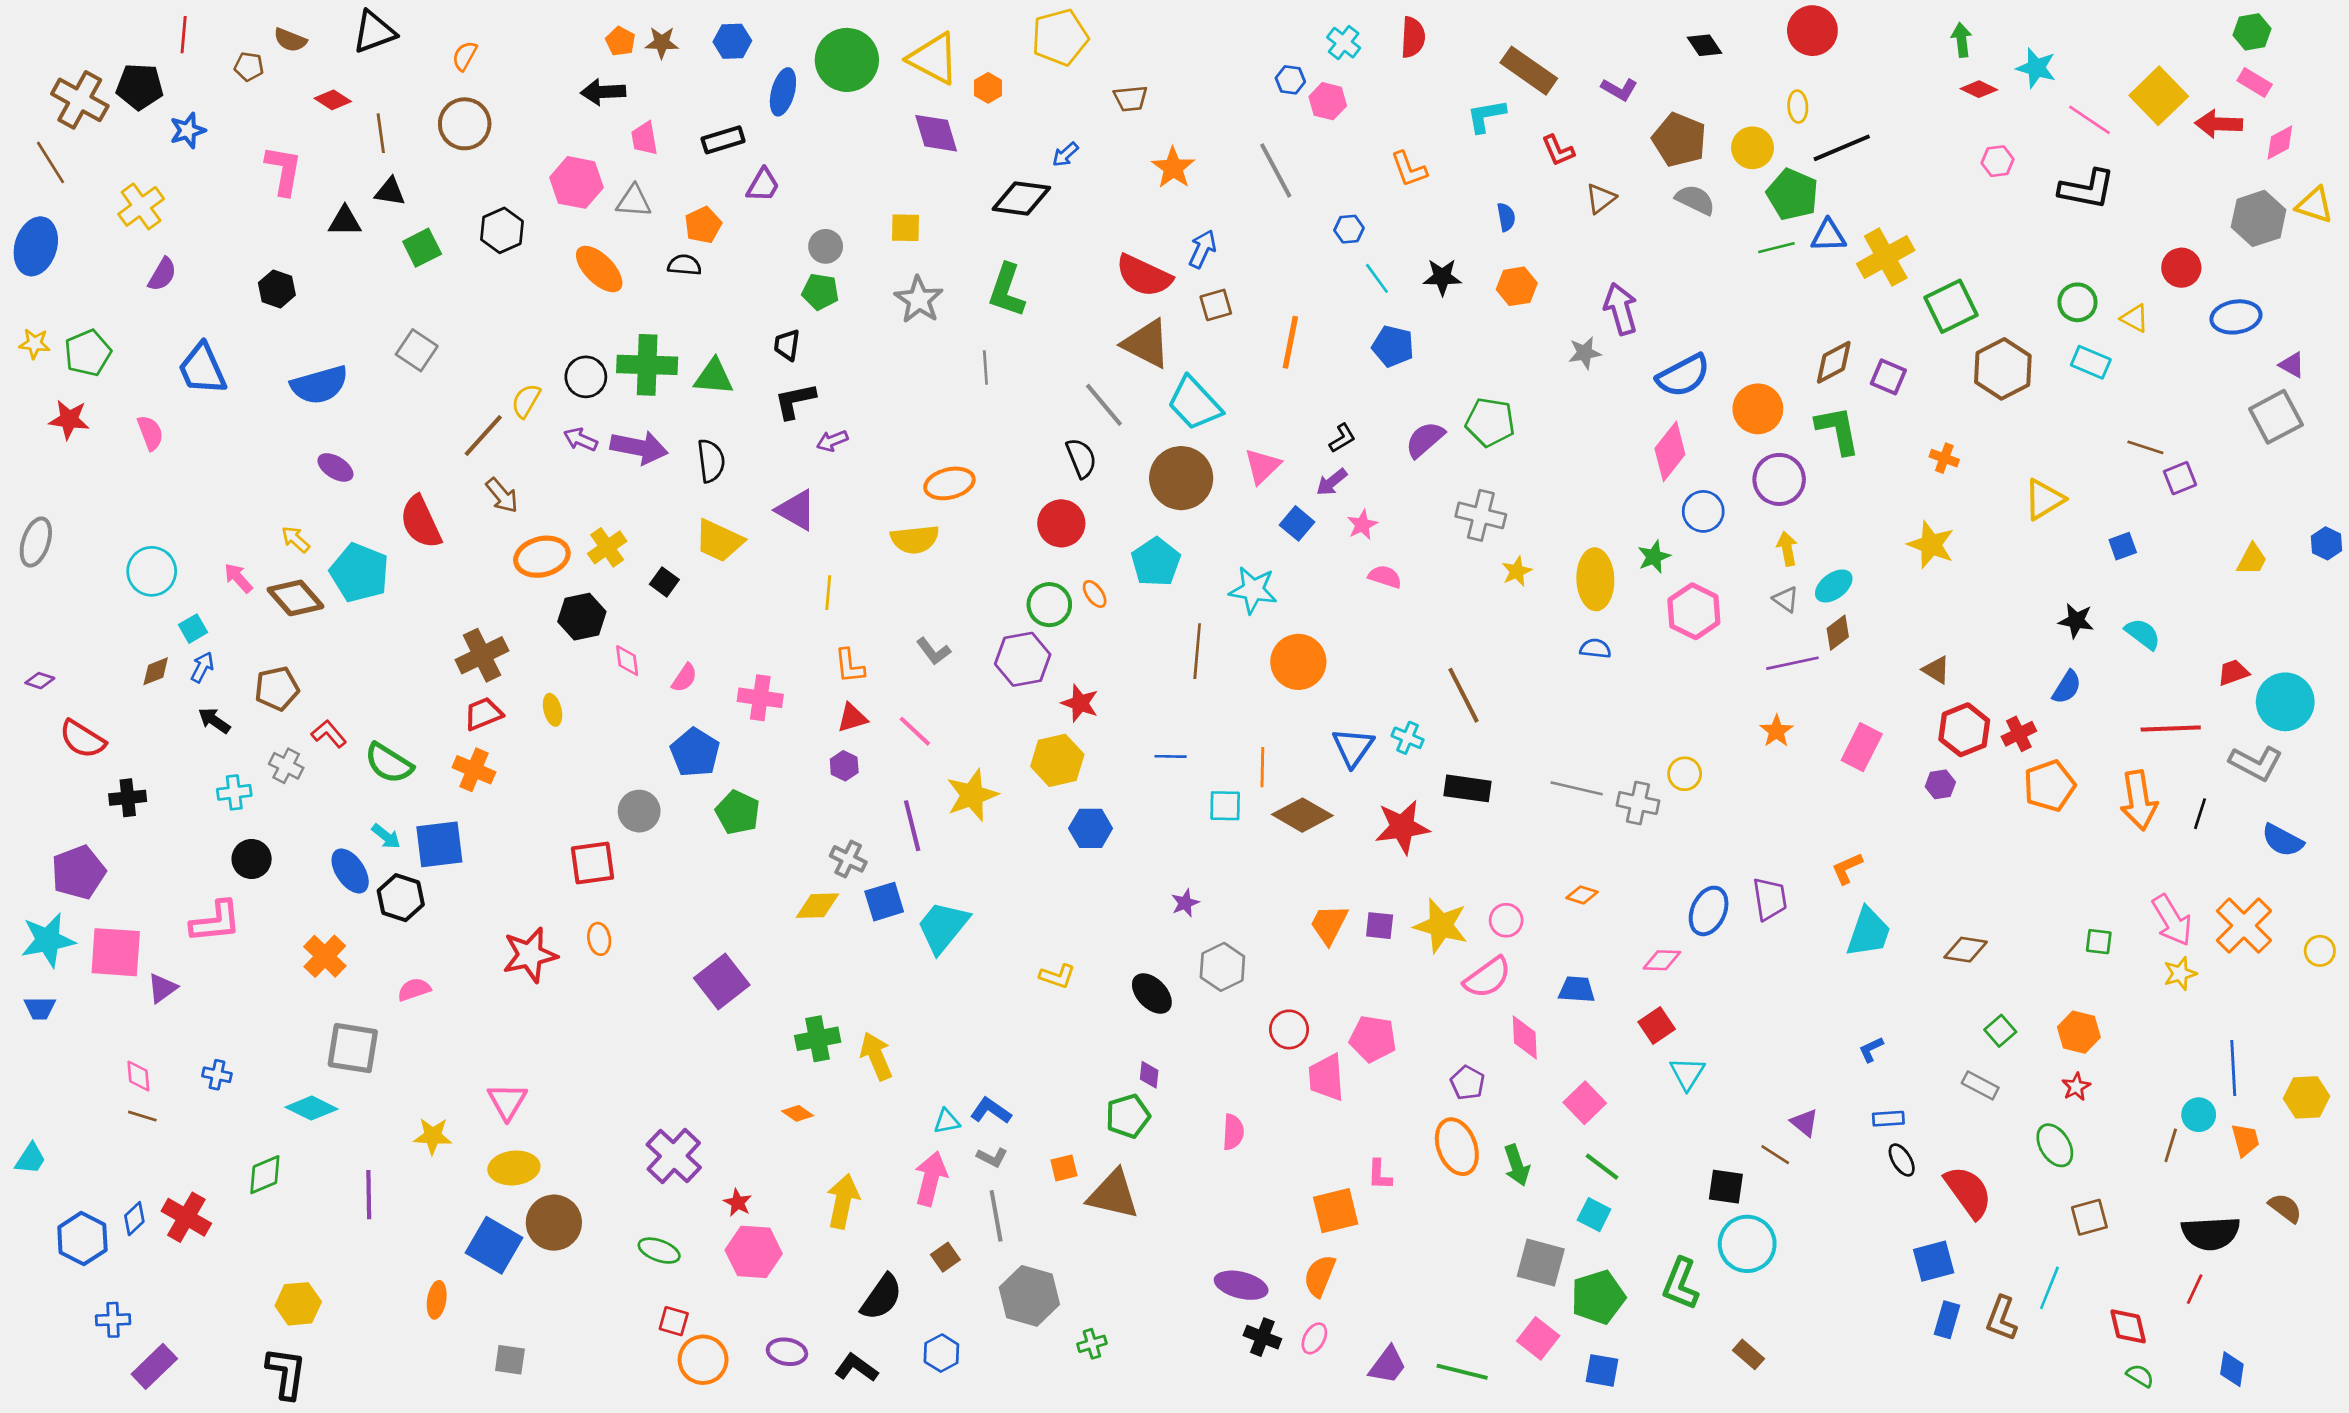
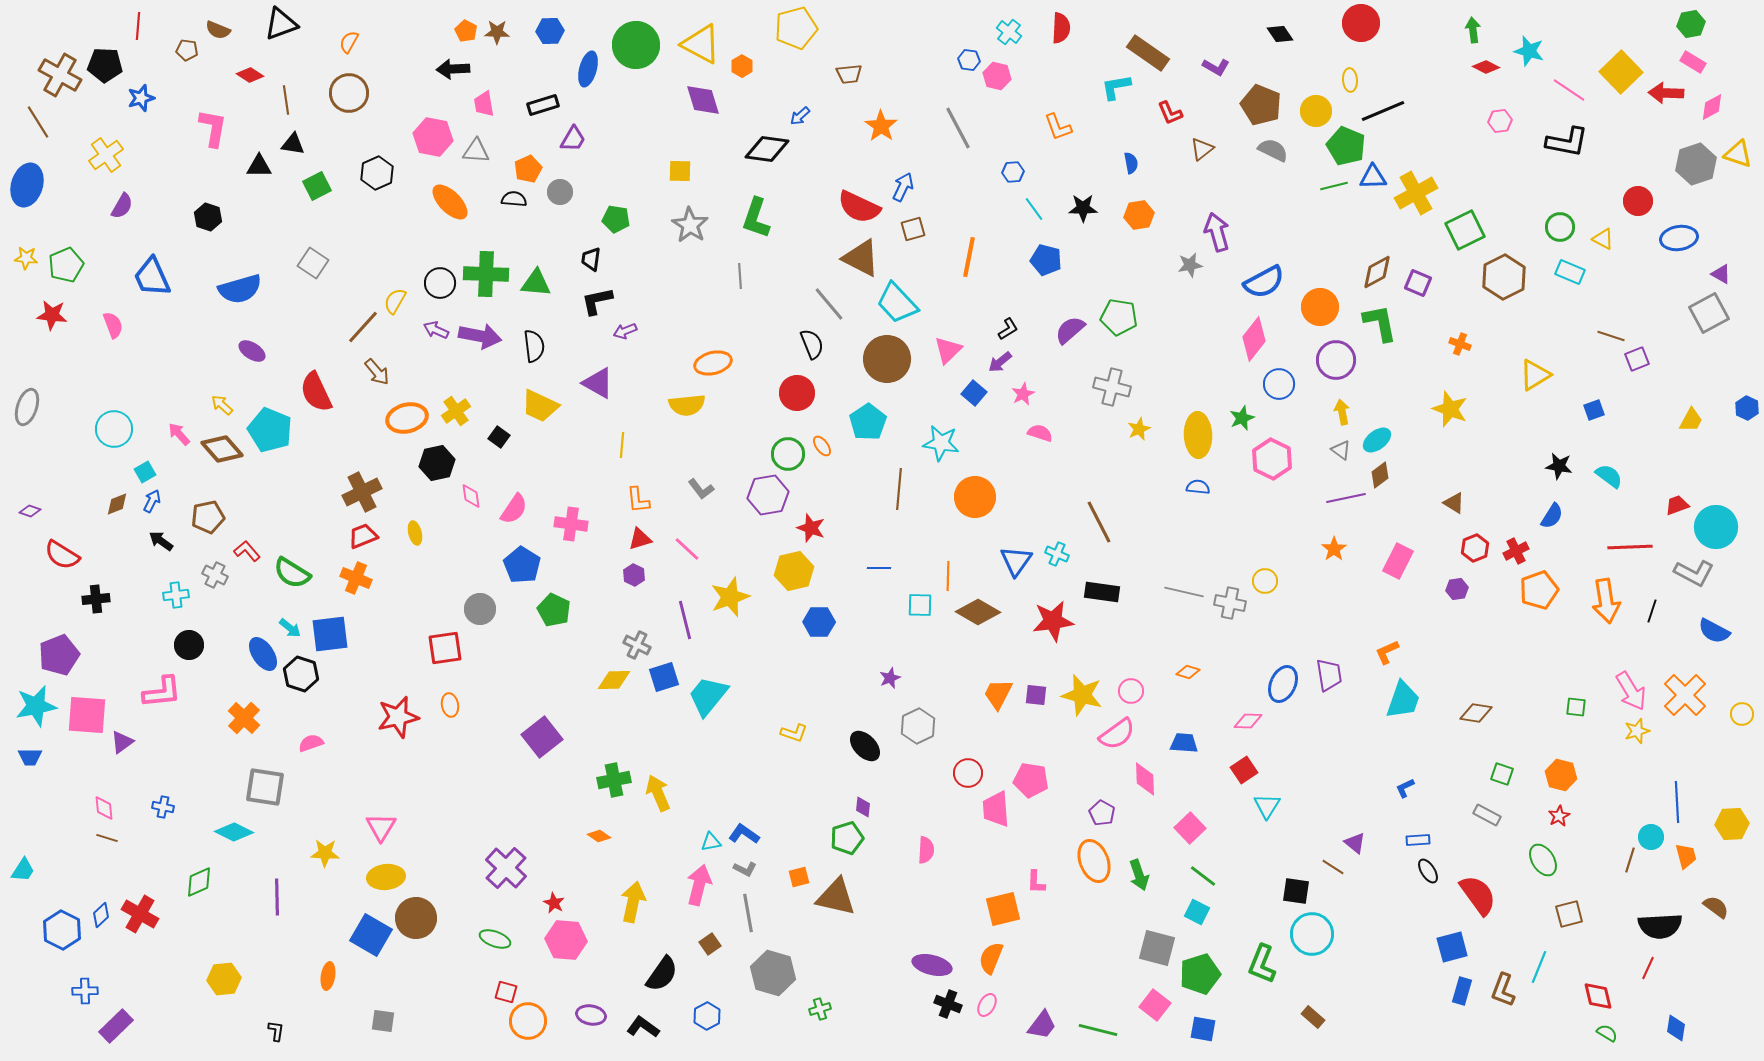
gray circle: (826, 246) -> (560, 192), moved
pink semicircle: (684, 678) -> (514, 509), size x1.4
red hexagon: (1964, 730) -> (1475, 548), size x0.7
green square: (2000, 1031) -> (1502, 774), turned -30
black L-shape: (286, 1373) -> (276, 1031), moved, size x0.5

